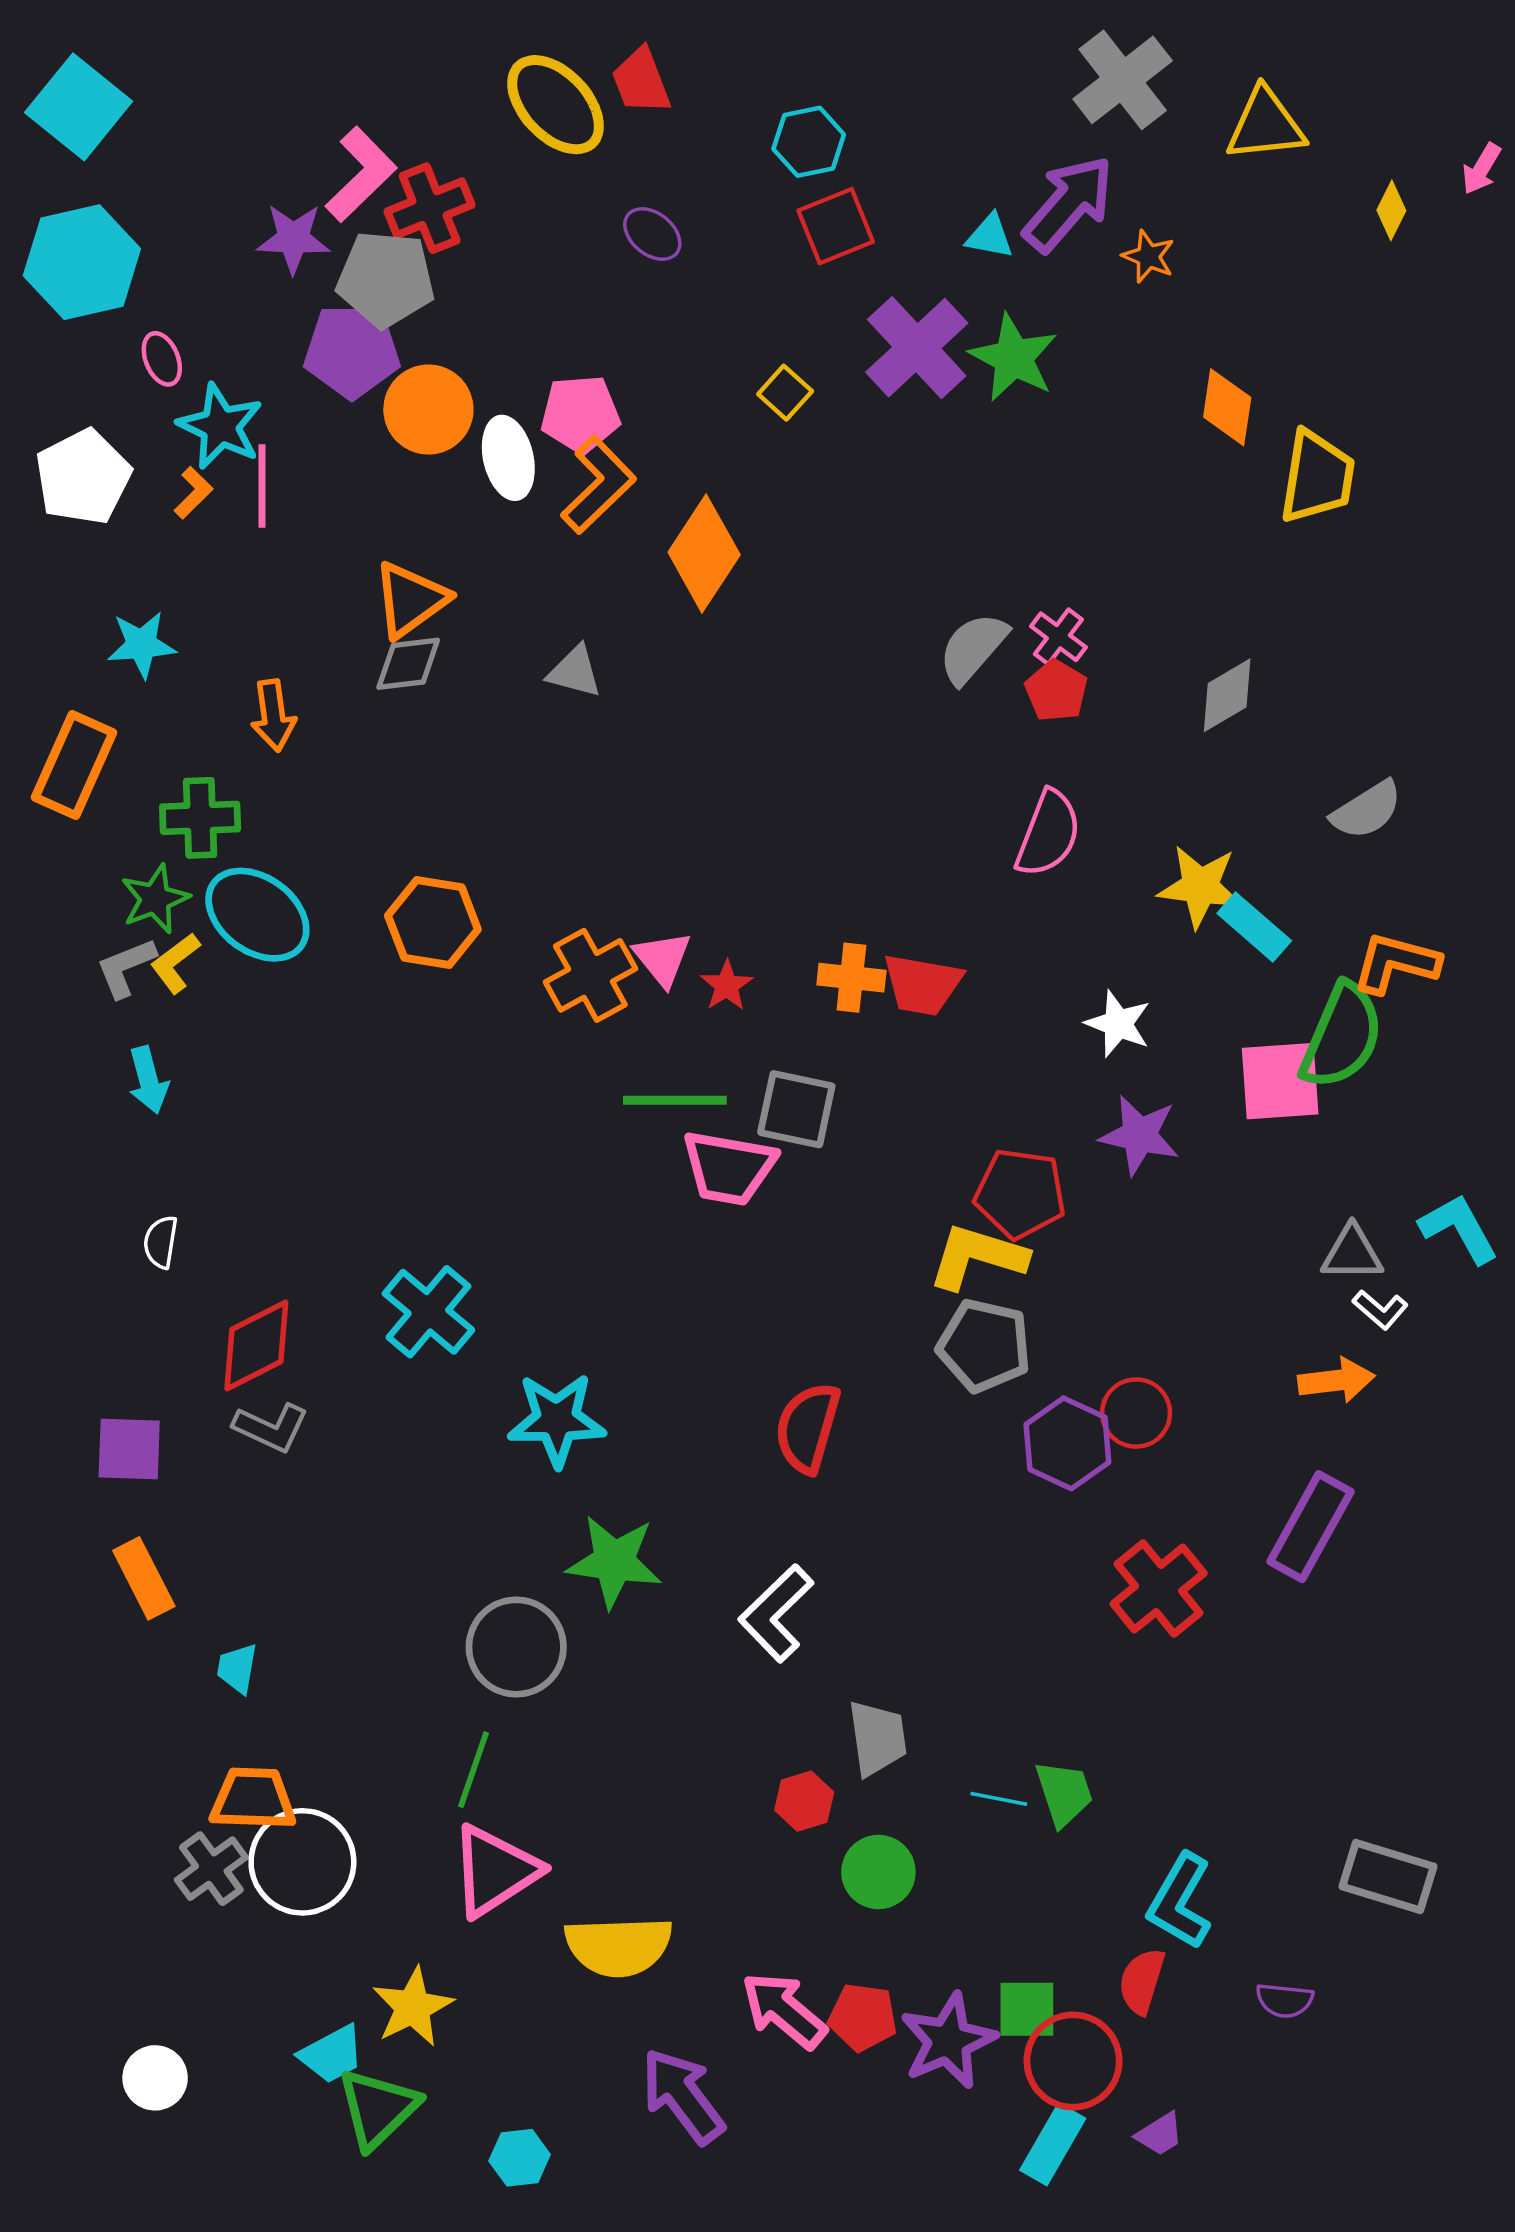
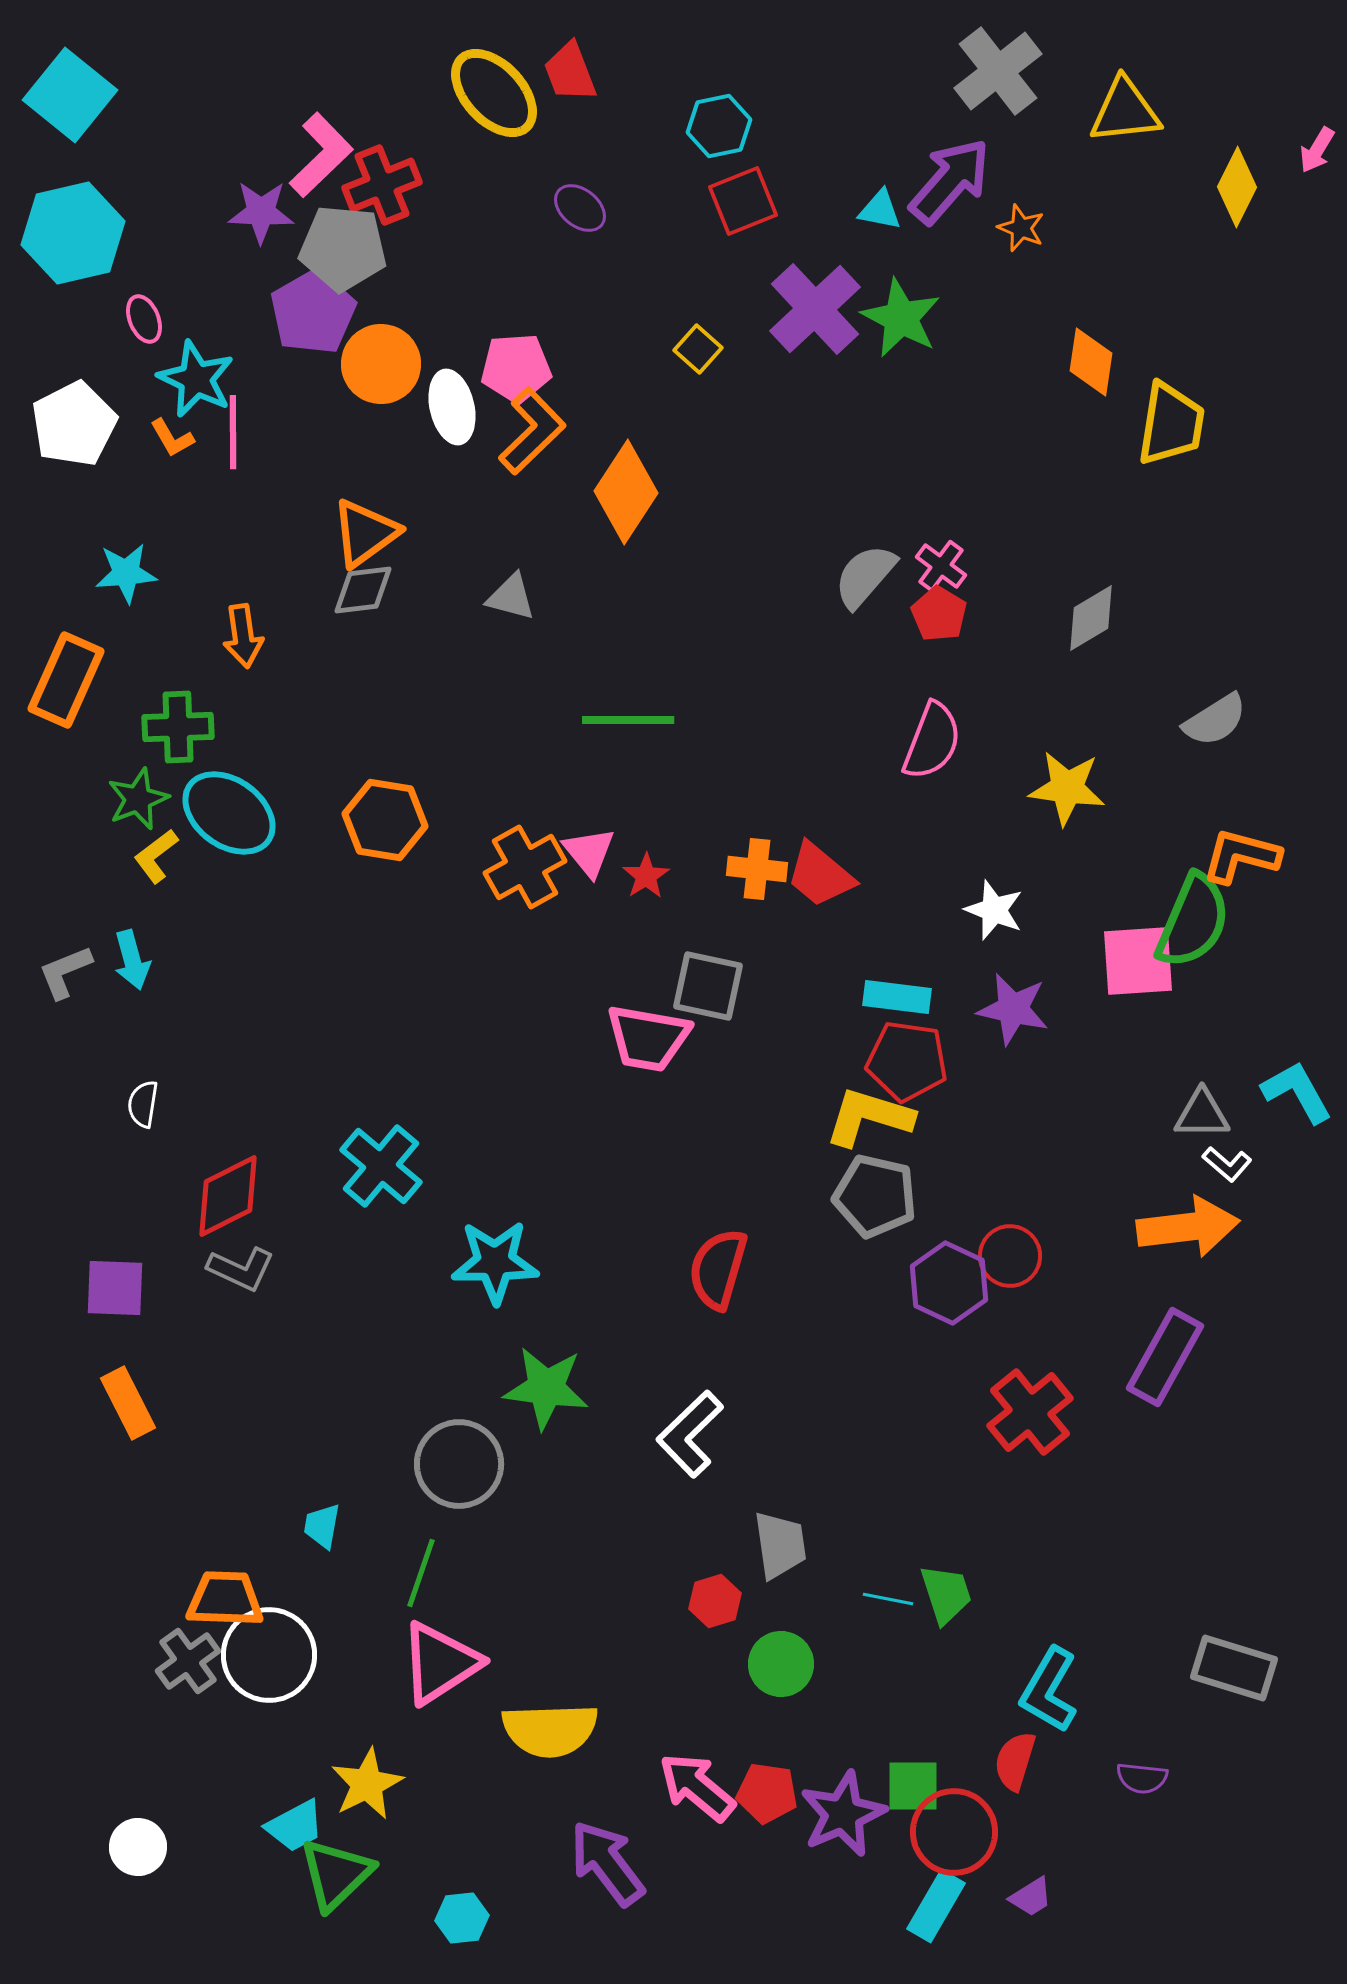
yellow diamond: (1391, 210) -> (1237, 187), size x1.5
purple pentagon: (352, 351) -> (313, 312), turned -30
orange L-shape: (193, 493) -> (172, 438), turned 105
cyan rectangle: (1254, 927) -> (897, 997), moved, turned -34
gray L-shape: (126, 968) -> (65, 972), moved
red trapezoid: (922, 984) -> (820, 875), turned 30
green line: (675, 1100) -> (628, 720), moved
orange arrow: (1336, 1380) -> (1188, 1227), size x1.5
cyan trapezoid: (237, 1668) -> (322, 1526), moved

